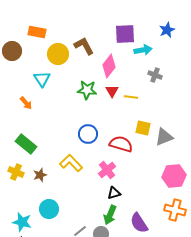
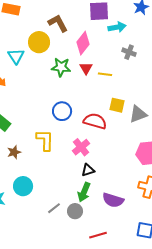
yellow circle: (58, 54) -> (39, 42), moved
yellow L-shape: (71, 163) -> (45, 140), turned 45
purple semicircle: (139, 223) -> (113, 200), turned -40

